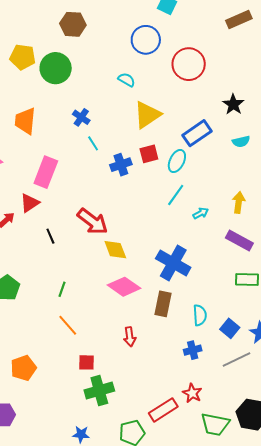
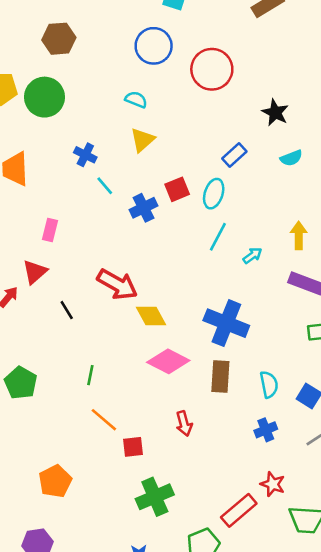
yellow triangle: (147, 115) -> (142, 140), moved, size x0.7
blue rectangle: (197, 133) -> (234, 155), size x0.7
pink rectangle: (46, 172) -> (50, 230), size x0.6
red square: (87, 362) -> (133, 447), moved

